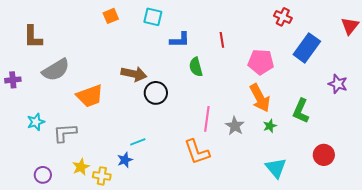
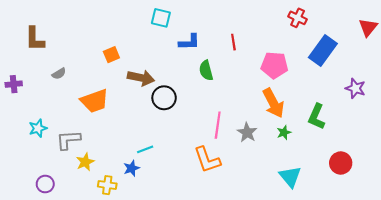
orange square: (111, 16) -> (111, 55), moved
gray semicircle: (56, 70) -> (59, 74), size x0.5
yellow star: (81, 167) -> (85, 162), moved

